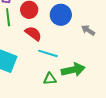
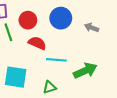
green triangle: (50, 79) -> (50, 87), moved

